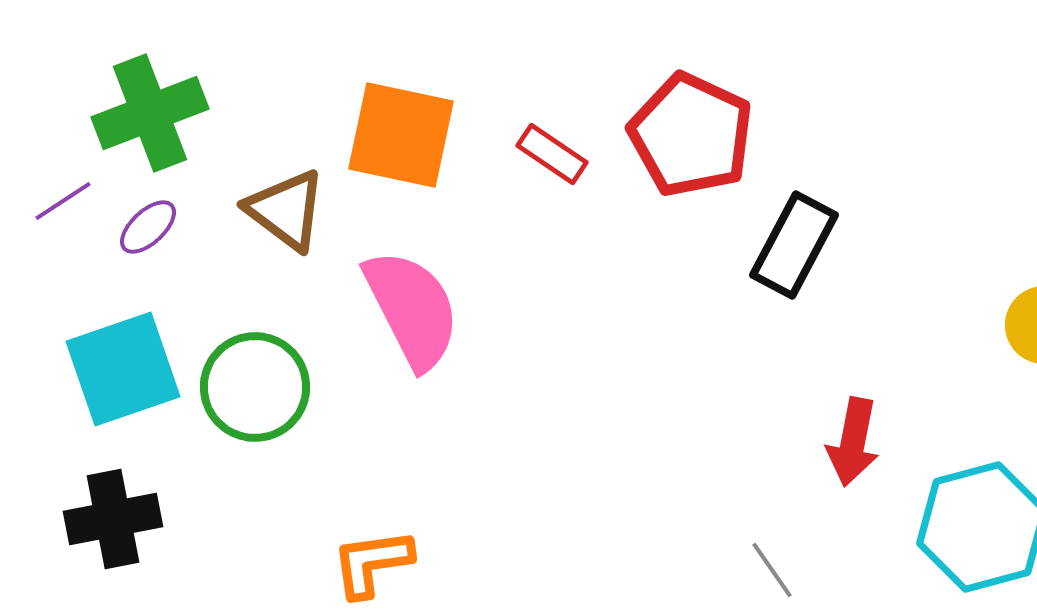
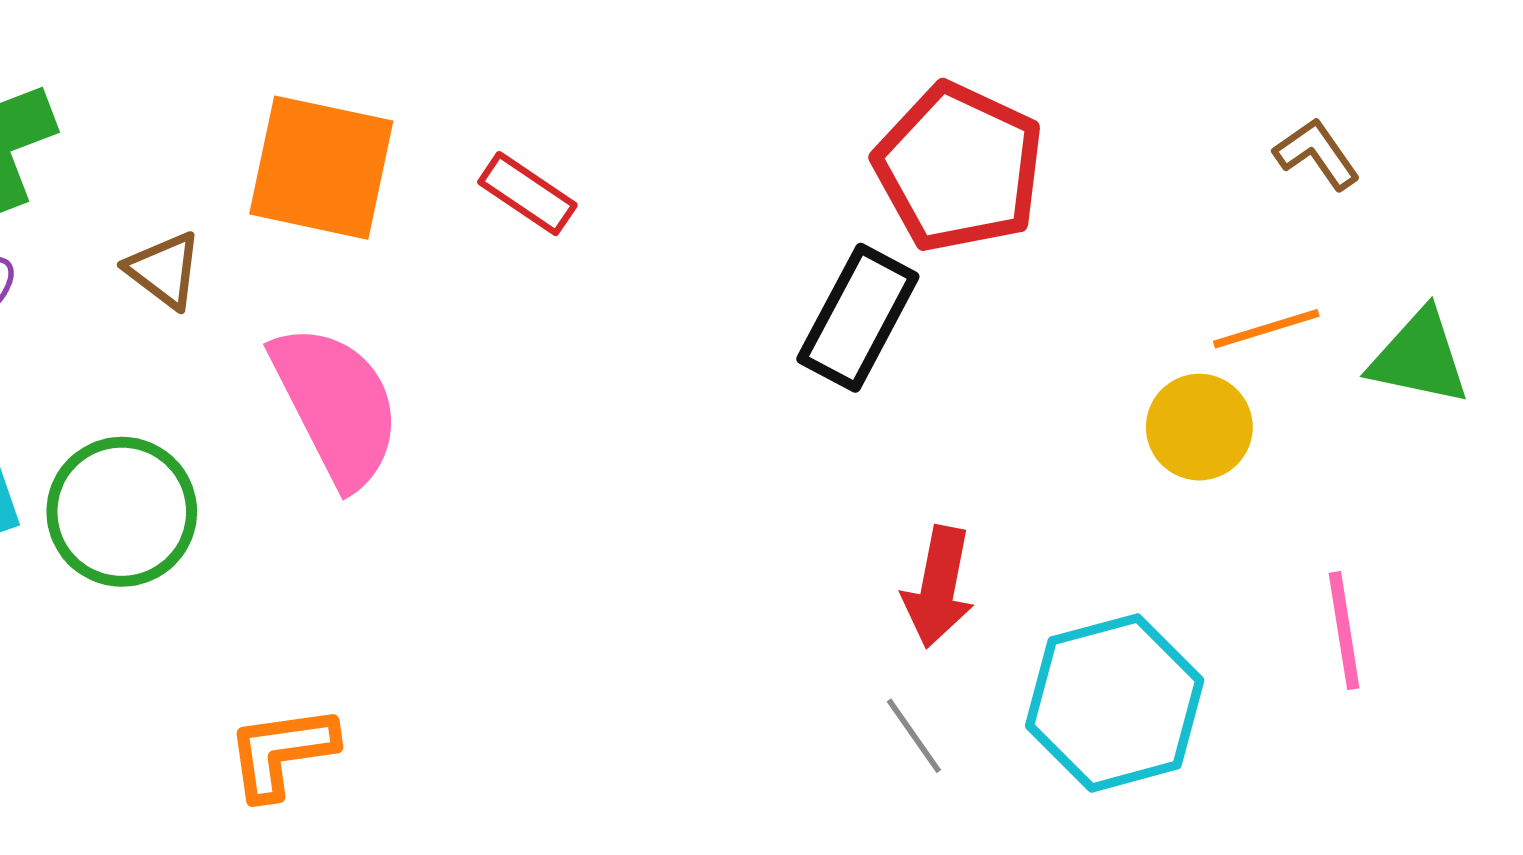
red pentagon: (691, 135) -> (959, 168), moved
brown triangle: (286, 210) -> (164, 270), size x0.7
gray line: (772, 570) -> (914, 736), moved

